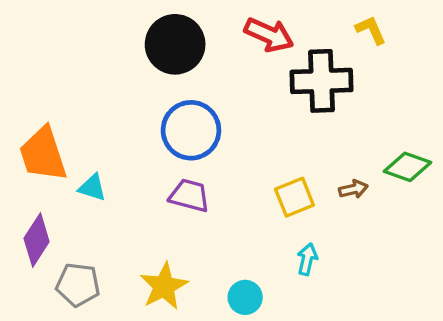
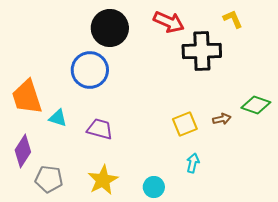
blue circle: (191, 130) -> (90, 70), moved
purple trapezoid: (189, 196) -> (100, 129), moved

